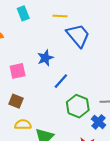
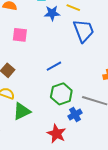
blue star: (45, 58) -> (52, 13), moved
pink square: (18, 71) -> (20, 35), moved

